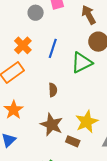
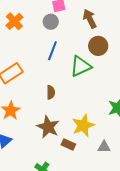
gray circle: (36, 13) -> (51, 22), moved
orange cross: (23, 45) -> (14, 21), moved

